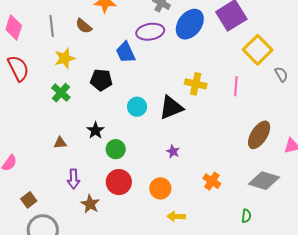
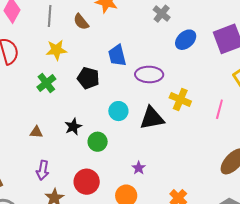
blue ellipse: (190, 24) -> (186, 40), size x0.7
purple ellipse: (150, 32) -> (149, 74), moved
green circle: (116, 149) -> (98, 142), moved
purple star: (173, 151) -> (139, 168), moved

